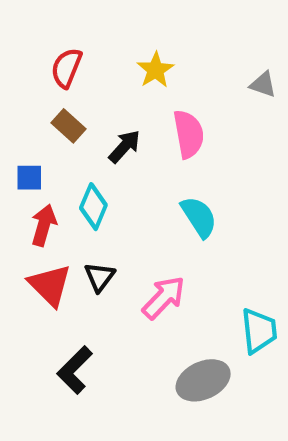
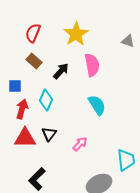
yellow star: (155, 70) -> (76, 34), size x1.4
red triangle: (50, 285) -> (25, 138), turned -45
pink arrow: (164, 298) -> (80, 144), size x0.7

